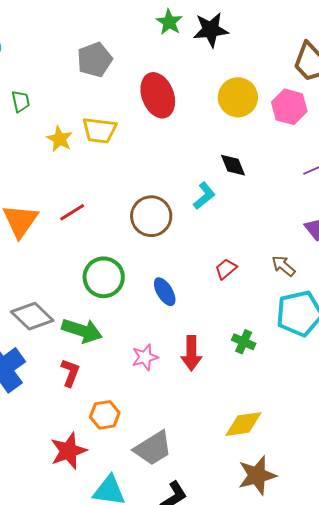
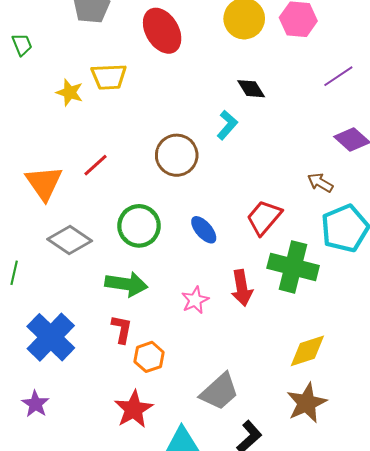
green trapezoid: (21, 101) -> (22, 45), moved
red trapezoid: (226, 269) -> (264, 217), moved, size x1.6
gray diamond: (32, 316) -> (70, 240), moved
green cross: (244, 342) -> (293, 267), size x2.0
orange hexagon: (105, 415) -> (149, 357), moved
brown star: (257, 475) -> (307, 403), moved

